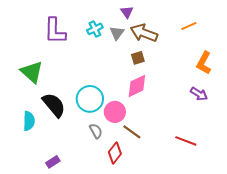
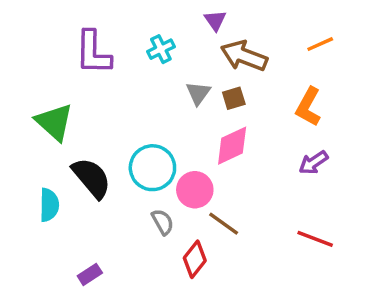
gray triangle: (117, 33) -> (198, 93), moved
orange L-shape: (204, 63) -> (308, 107), moved
purple arrow: (199, 94) -> (313, 163), moved, turned 114

